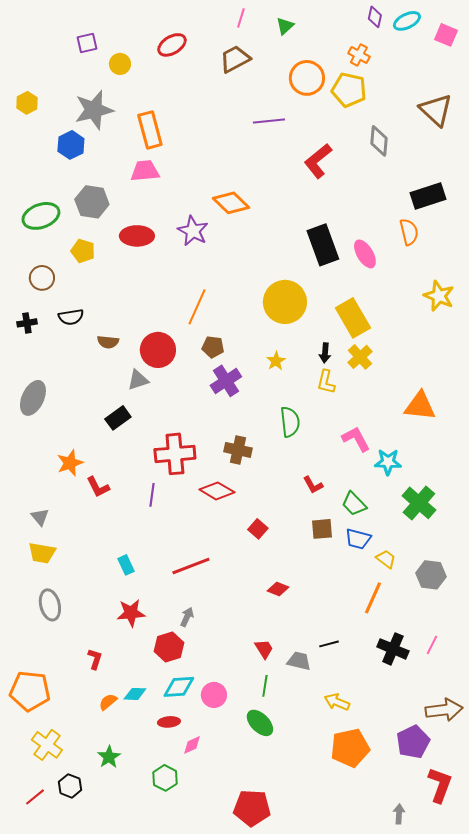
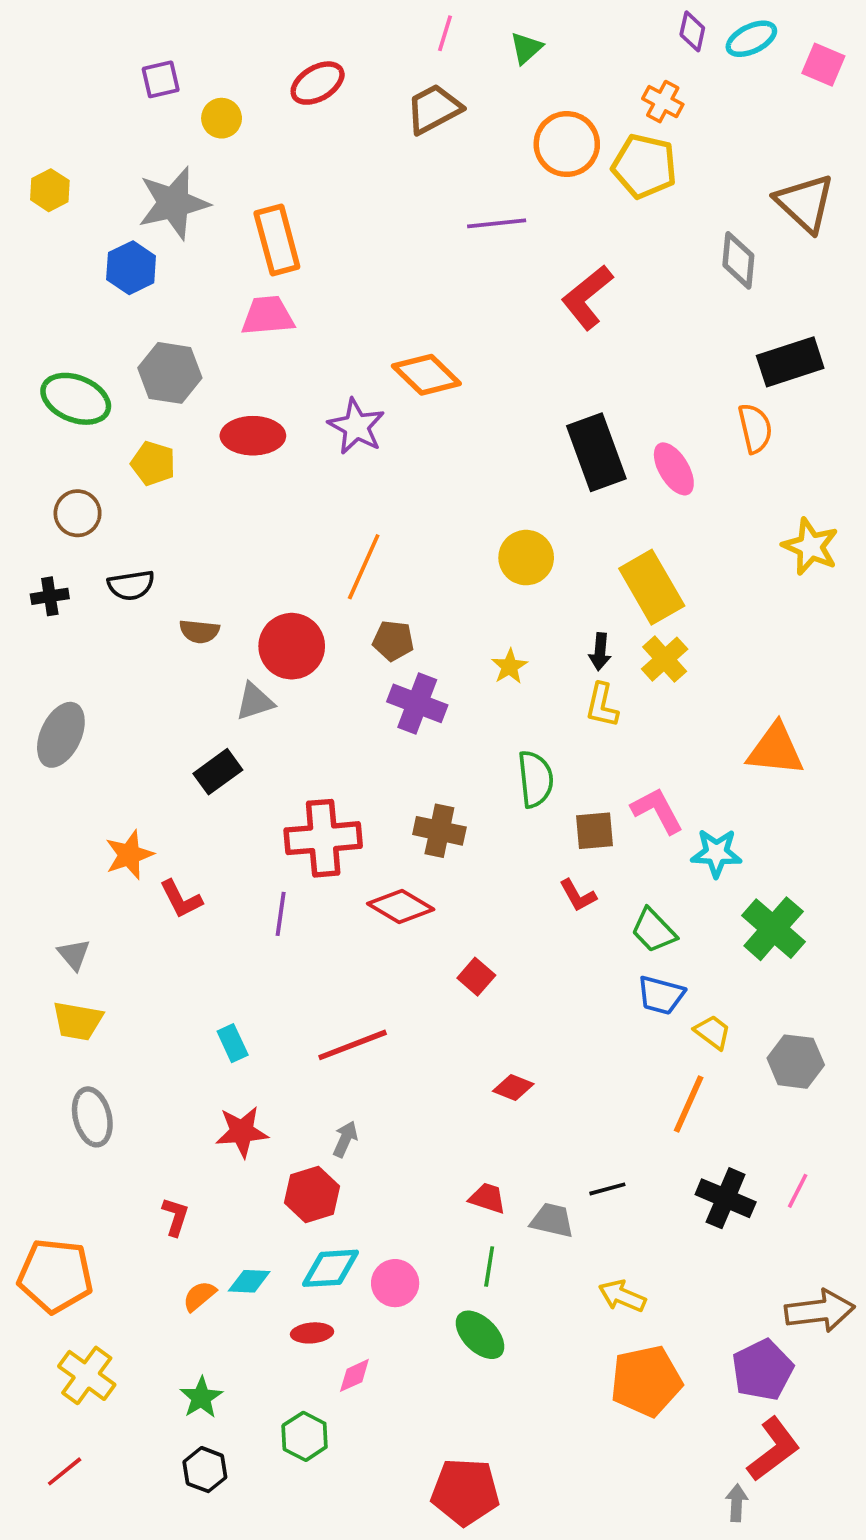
gray diamond: (379, 141) -> (738, 260), moved
green ellipse: (41, 216) -> (76, 399), turned 42
yellow circle: (285, 302) -> (526, 558), size x0.7
purple cross: (226, 381) -> (417, 703), turned -36
brown square: (322, 529) -> (594, 831), moved
red trapezoid: (264, 649) -> (487, 1198), turned -40
red L-shape: (440, 785) -> (774, 1449), moved, turned 33
black hexagon: (70, 786) -> (205, 1470), moved

